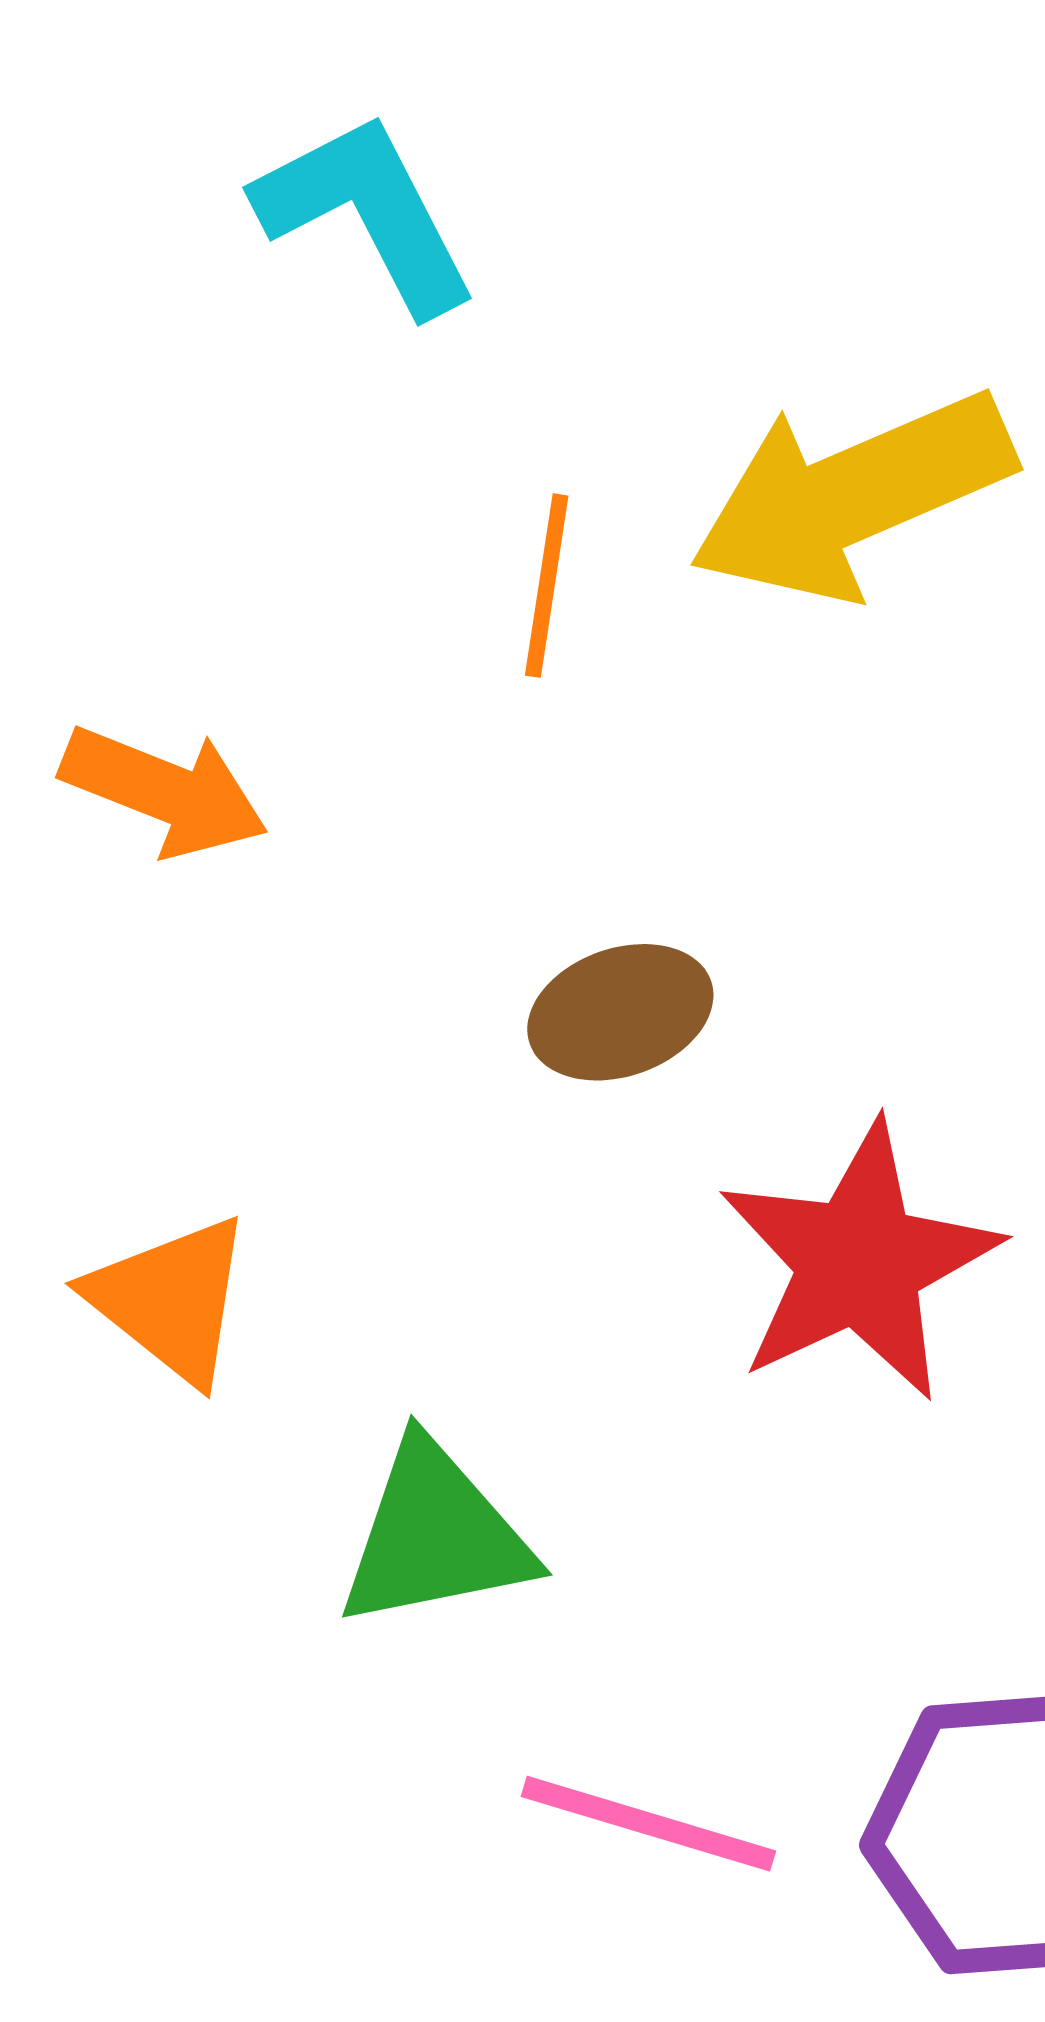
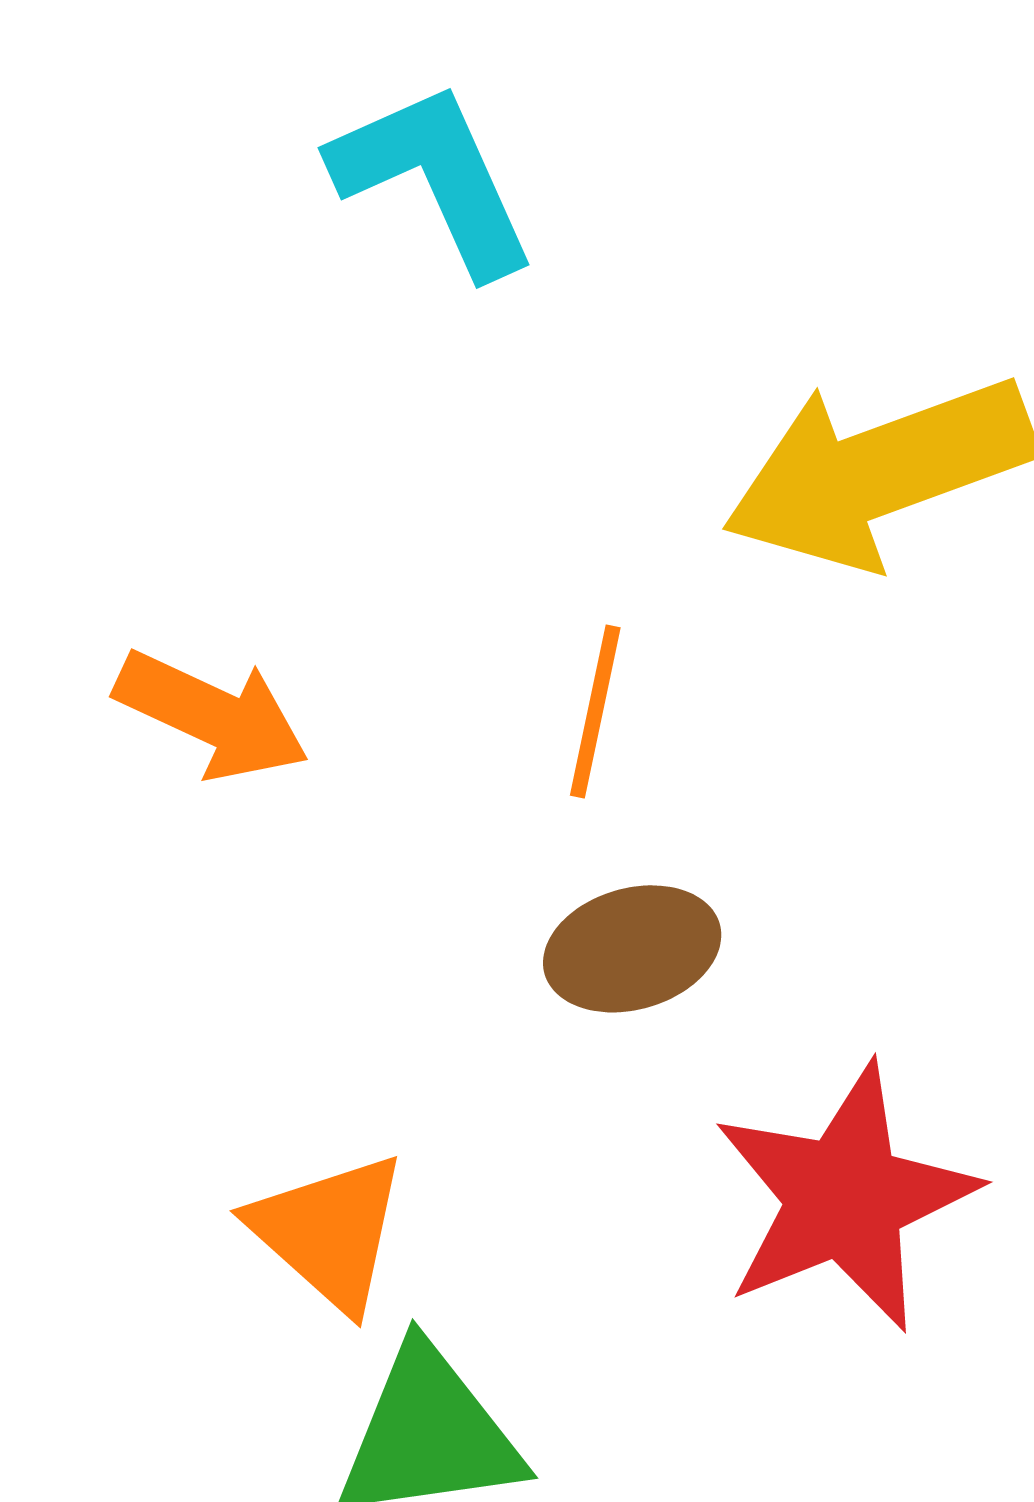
orange line: (547, 586) -> (595, 712), moved
orange triangle: (171, 1300) -> (329, 1232), moved

